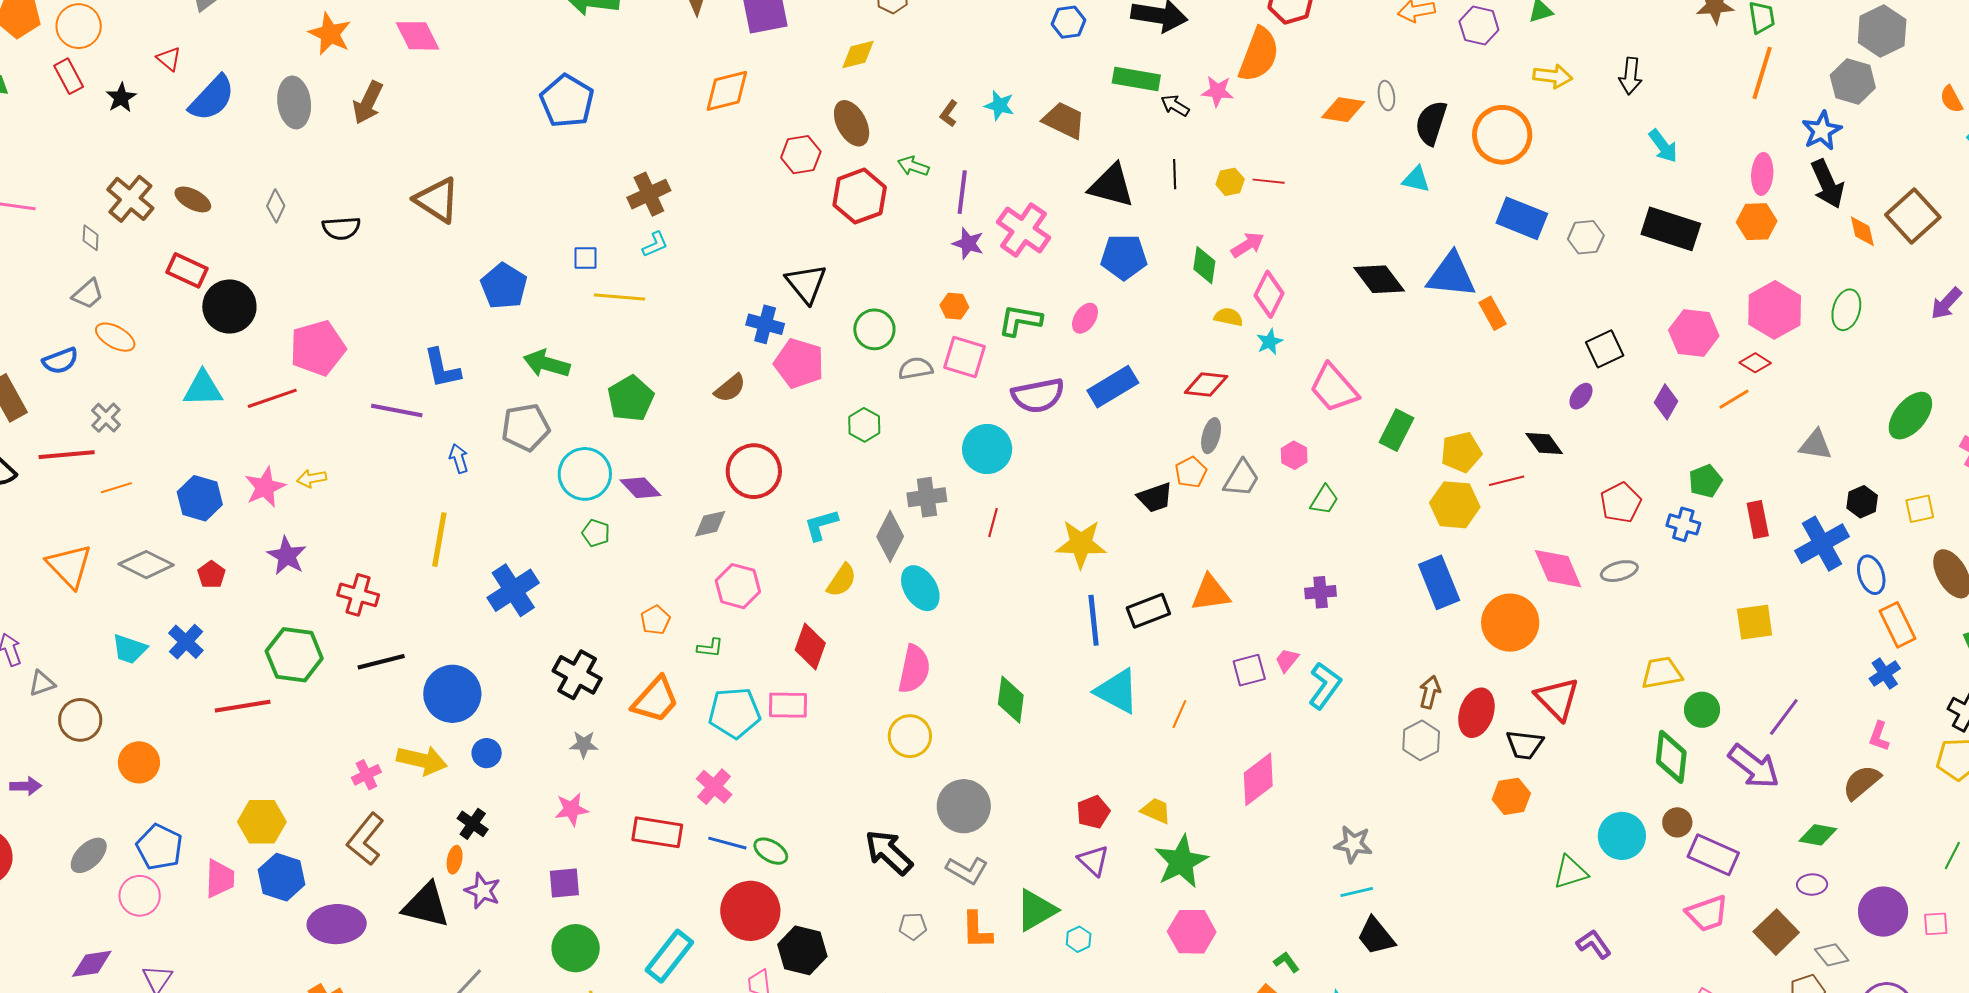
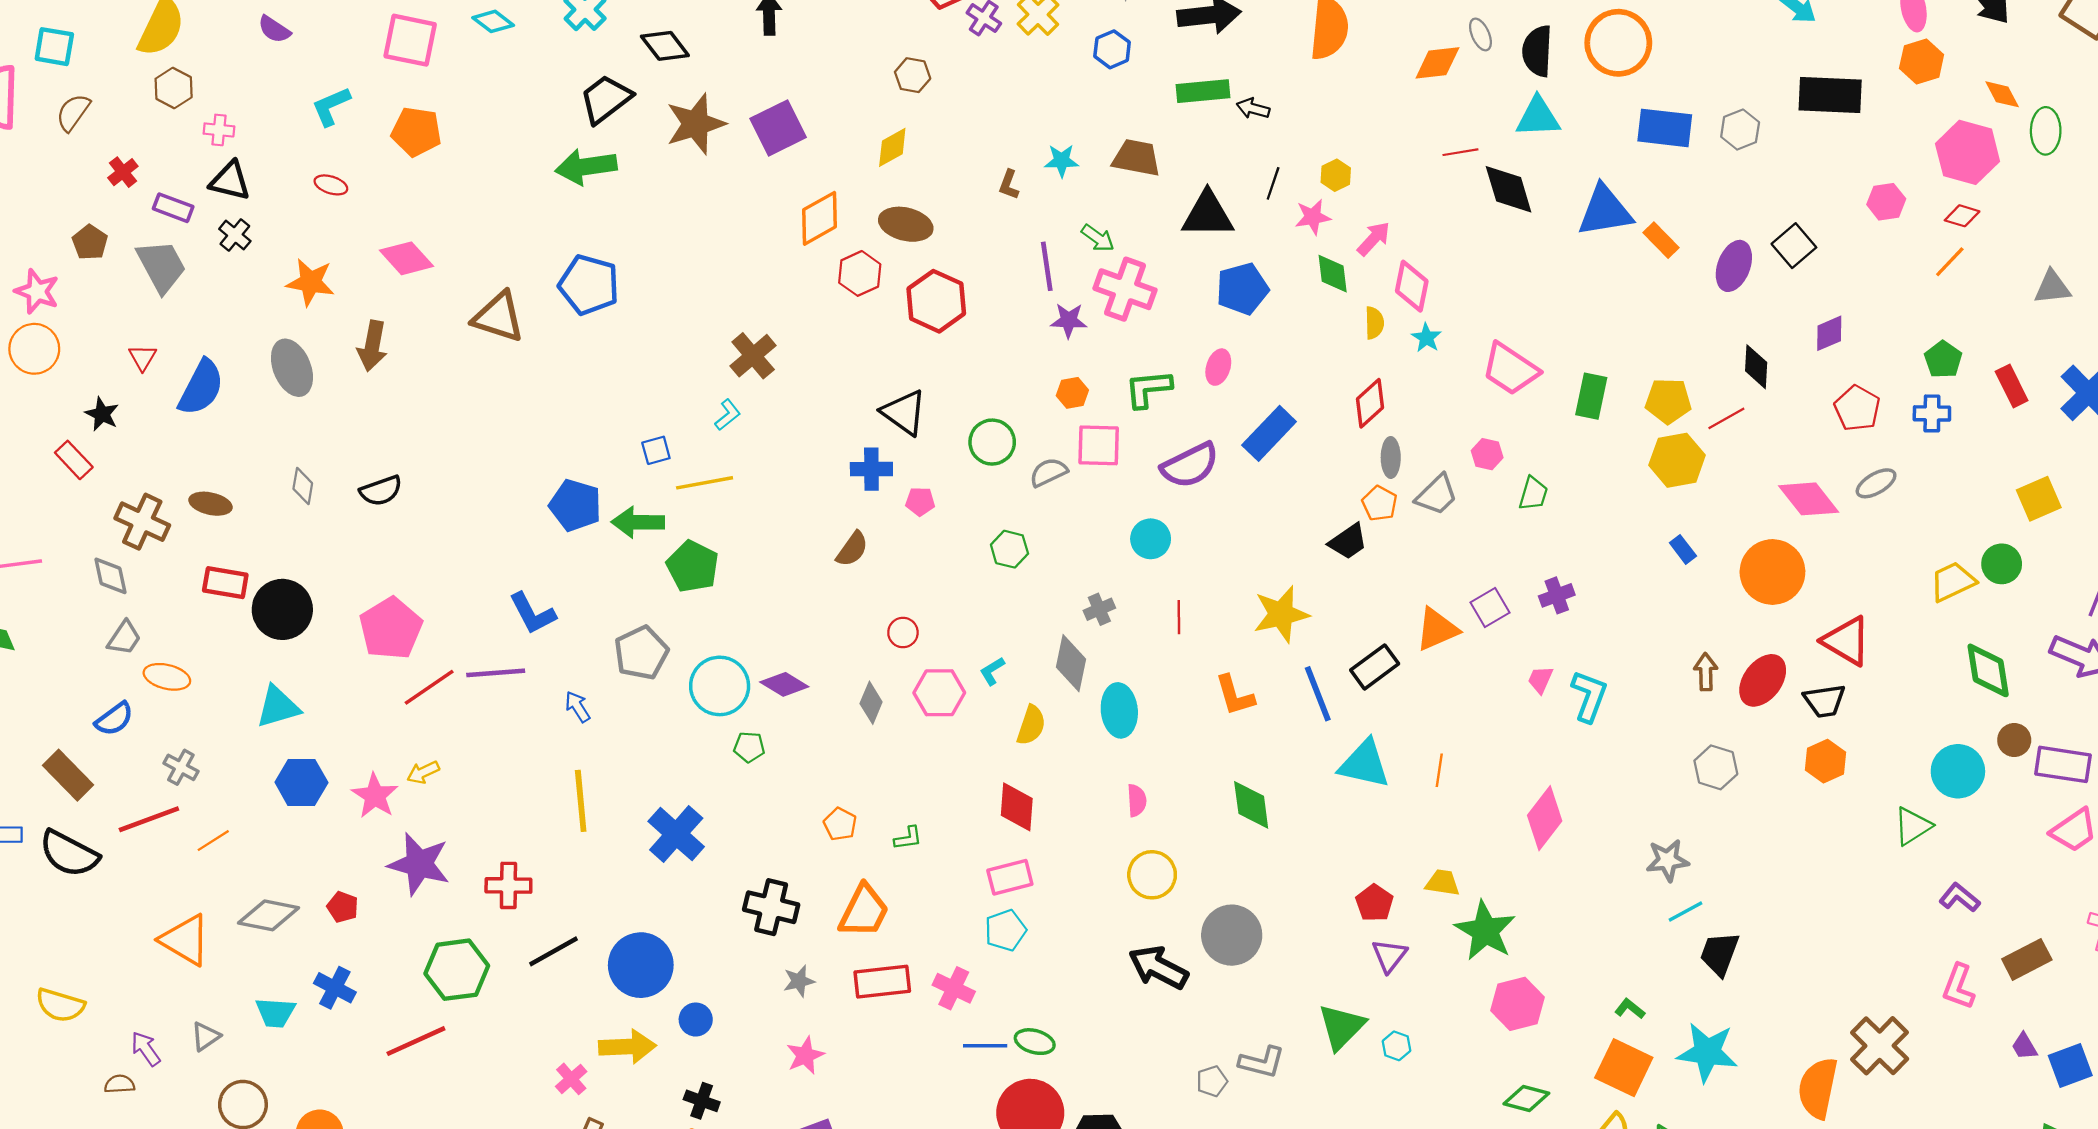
red triangle: (169, 59) -> (143, 358), turned 36
red rectangle: (69, 76) -> (74, 460), moved
orange diamond: (727, 91) -> (820, 218), moved
pink star: (1217, 91) -> (1313, 217), moved
brown ellipse: (852, 123) -> (906, 224), turned -33
green arrow: (913, 166) -> (1098, 238), moved, turned -148
black line: (1175, 174) -> (1273, 183), turned 36
cyan triangle: (1416, 179) -> (1538, 117), size x1.4
red line: (1269, 181) -> (1460, 152), moved
brown cross: (649, 194) -> (753, 356), moved
brown triangle: (437, 200) -> (498, 317), moved
orange diamond: (1862, 231) -> (2002, 94), moved
gray diamond: (91, 238) -> (110, 576), size x1.4
black diamond: (1379, 279) -> (1509, 189), moved, turned 36
yellow semicircle: (1229, 317) -> (1374, 323), turned 92
pink hexagon: (1694, 333) -> (1886, 202), size x0.7
pink pentagon: (799, 363) -> (920, 502), size x0.5
green arrow: (547, 364) -> (638, 522), moved
red diamond: (1206, 384) -> (1370, 403), turned -33
purple ellipse: (1581, 396) -> (1734, 266), moved, size x1.6
red line: (272, 398) -> (429, 687), moved
green pentagon: (631, 399) -> (693, 566), moved
purple diamond: (1666, 402) -> (1829, 333), moved, turned 52
black diamond: (1544, 444) -> (1756, 367), turned 54
cyan circle: (987, 449) -> (1151, 539), size x0.7
yellow pentagon: (1461, 452) -> (1668, 401), turned 30
red circle: (754, 471) -> (903, 633), size x0.5
gray trapezoid: (1241, 478) -> (1437, 495), turned 30
gray cross: (927, 497) -> (1099, 609), size x0.7
blue hexagon: (200, 498) -> (301, 782), moved
gray diamond: (710, 524) -> (871, 703), turned -39
cyan L-shape: (821, 525) -> (992, 671), size x0.7
purple star: (287, 556) -> (419, 864), size x1.4
blue rectangle: (1439, 582) -> (1683, 549), size x0.5
pink hexagon: (738, 586) -> (939, 693), moved
cyan ellipse: (920, 588) -> (1119, 710), turned 42
pink semicircle: (914, 669) -> (1137, 800), size x0.6
purple square: (1249, 670) -> (1490, 608), moved
gray triangle: (42, 683) -> (206, 1036), moved
green circle: (1702, 710) -> (2002, 564), moved
cyan pentagon: (734, 713) -> (1005, 930), moved, size x0.7
red ellipse: (1476, 713) -> (1763, 680), turned 33
gray hexagon: (1421, 740) -> (1716, 767), moved
red rectangle: (657, 832) -> (882, 982), moved
black arrow: (889, 852) -> (1158, 967), moved
purple triangle: (1094, 861) -> (1389, 956), turned 40
gray L-shape: (967, 870) -> (1262, 1062), moved
orange L-shape: (977, 930) -> (1235, 695), moved
black trapezoid: (1376, 936) -> (1720, 954), turned 75

